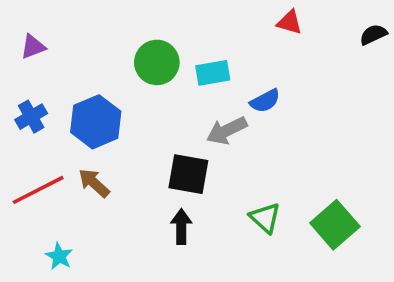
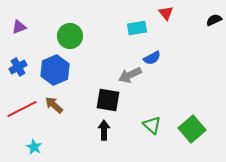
red triangle: (290, 22) -> (166, 13), turned 35
green circle: (157, 62) -> (70, 36), moved
cyan rectangle: (213, 73) -> (137, 28), moved

